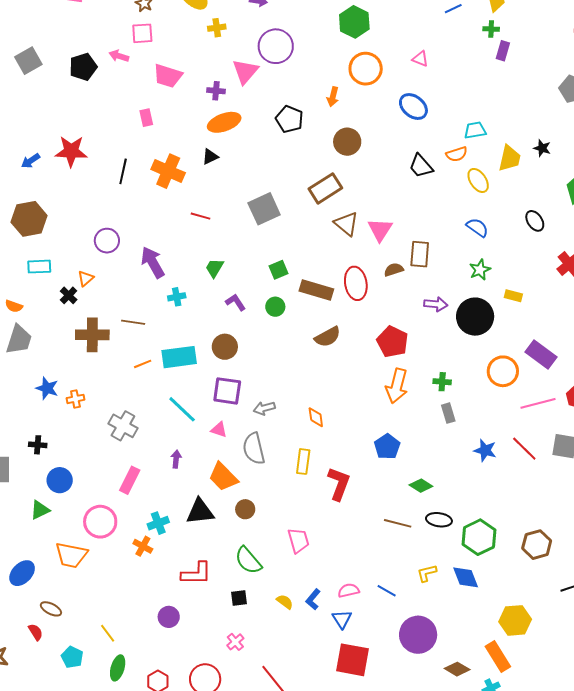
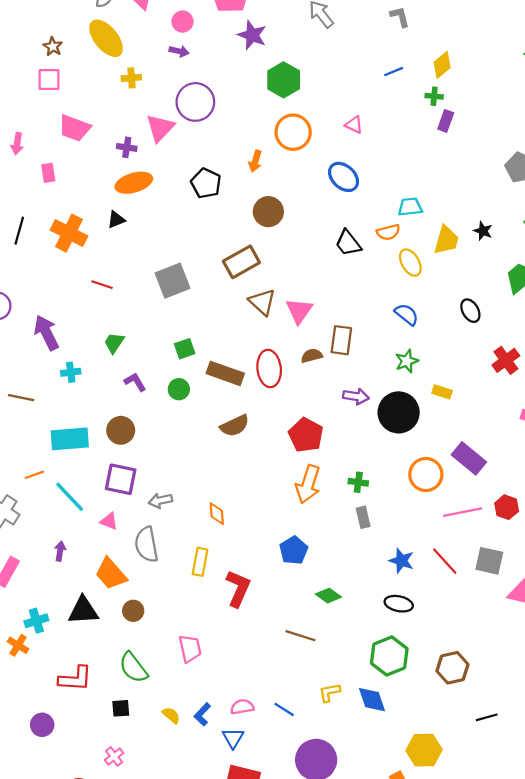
pink arrow: (119, 56) -> (17, 144), moved, turned -102
orange line: (143, 364) -> (34, 475), moved
black ellipse: (439, 520) -> (399, 604), moved

